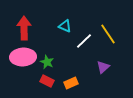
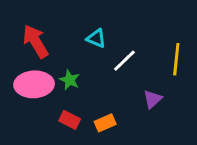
red arrow: (24, 28) -> (36, 41), turned -30
yellow line: (108, 34) -> (176, 59), moved, turned 40
green star: (47, 62) -> (70, 80), moved

